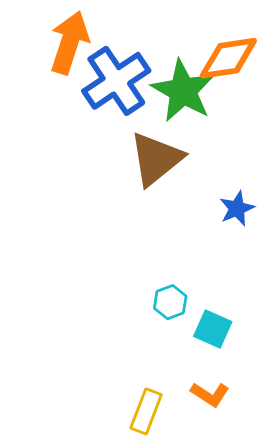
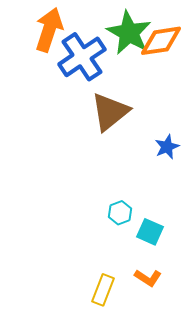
green star: (183, 91) -> (129, 33), moved

